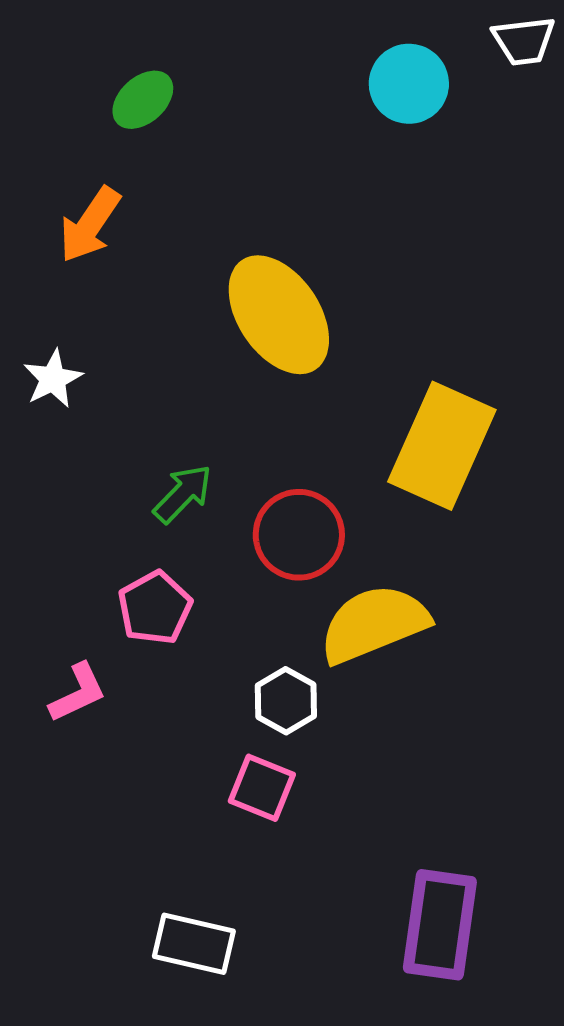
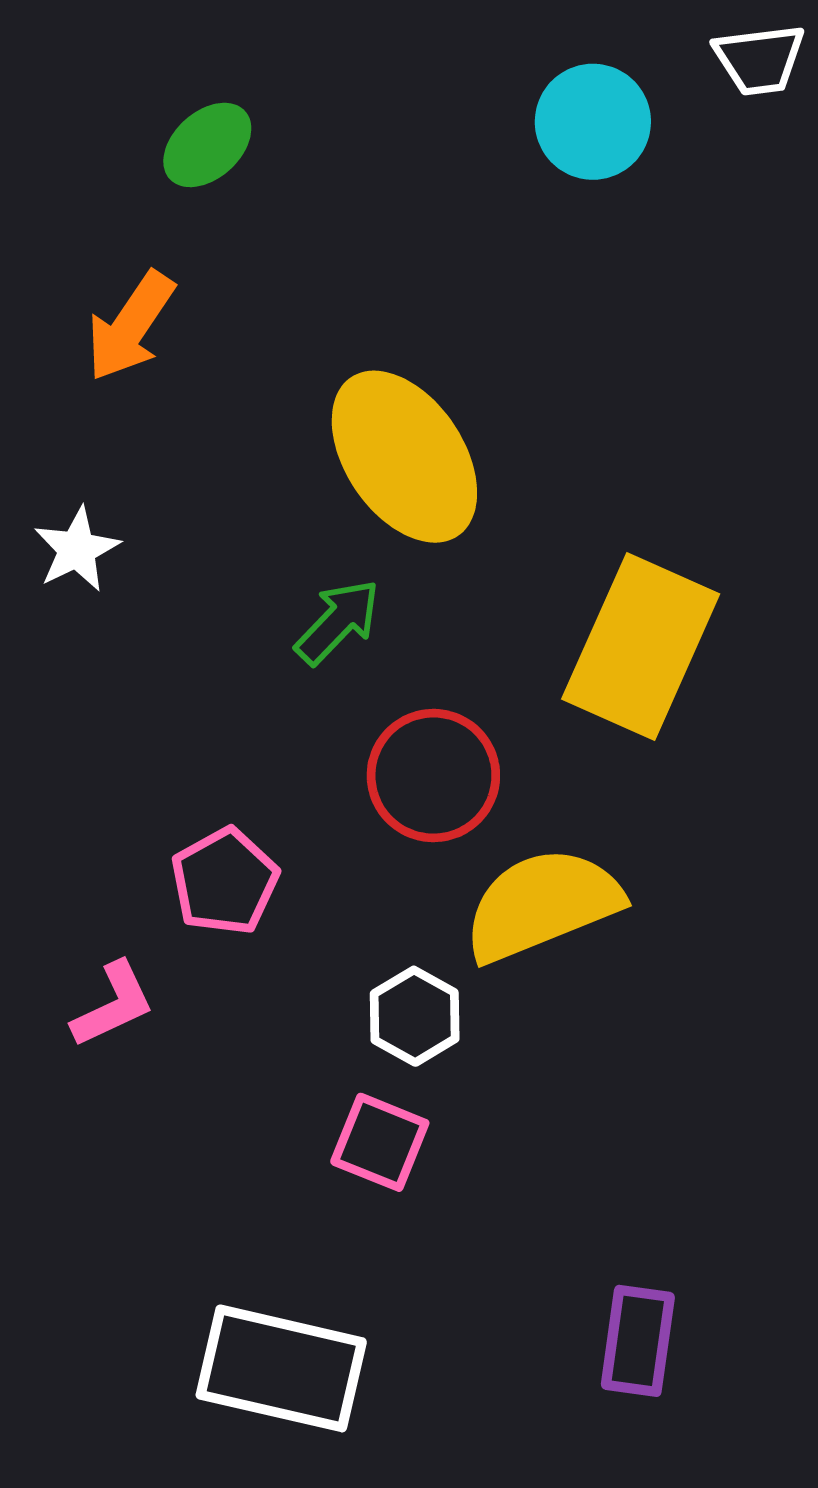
green arrow: (183, 494) -> (338, 622), moved
purple rectangle: (440, 925) -> (638, 1341), size x0.7
white rectangle: (194, 944) -> (281, 1368), size x1.4

